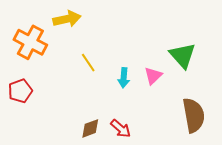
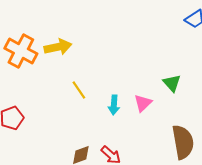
orange cross: (30, 42) -> (21, 51), moved
green triangle: (182, 55) -> (172, 83), size x0.7

